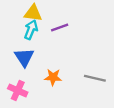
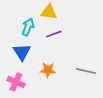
yellow triangle: (33, 13) -> (49, 12), moved
purple line: (60, 27) -> (54, 34), moved

